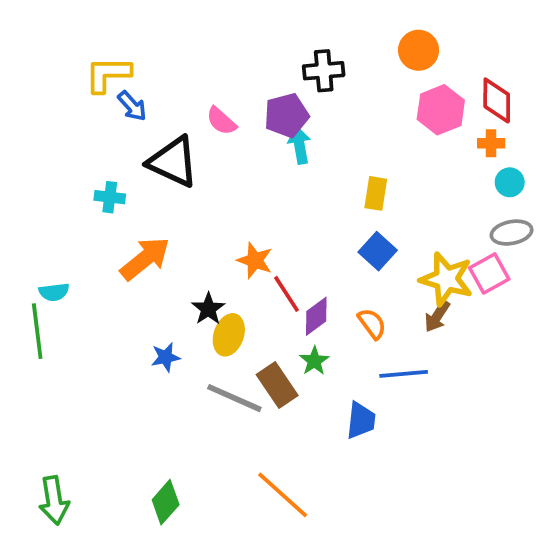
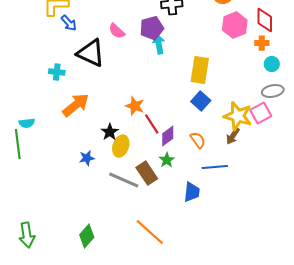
yellow rectangle: (376, 193) -> (200, 70), size x1.5

